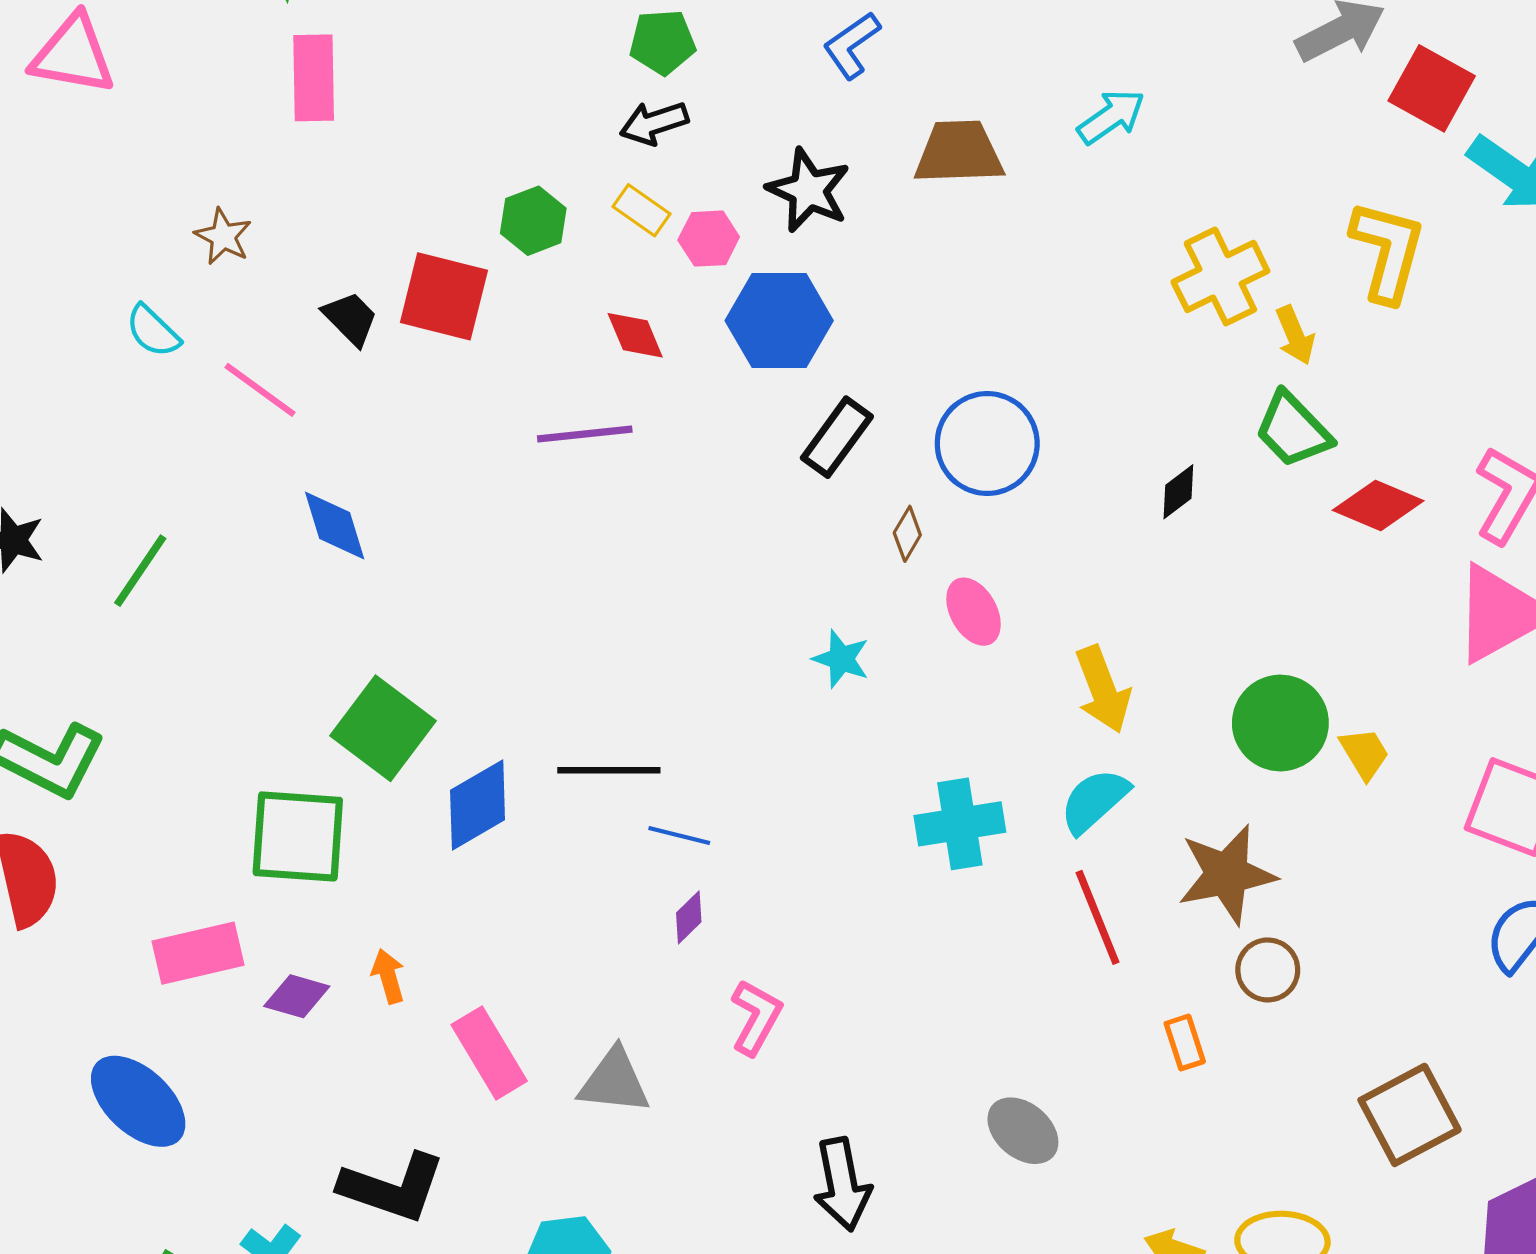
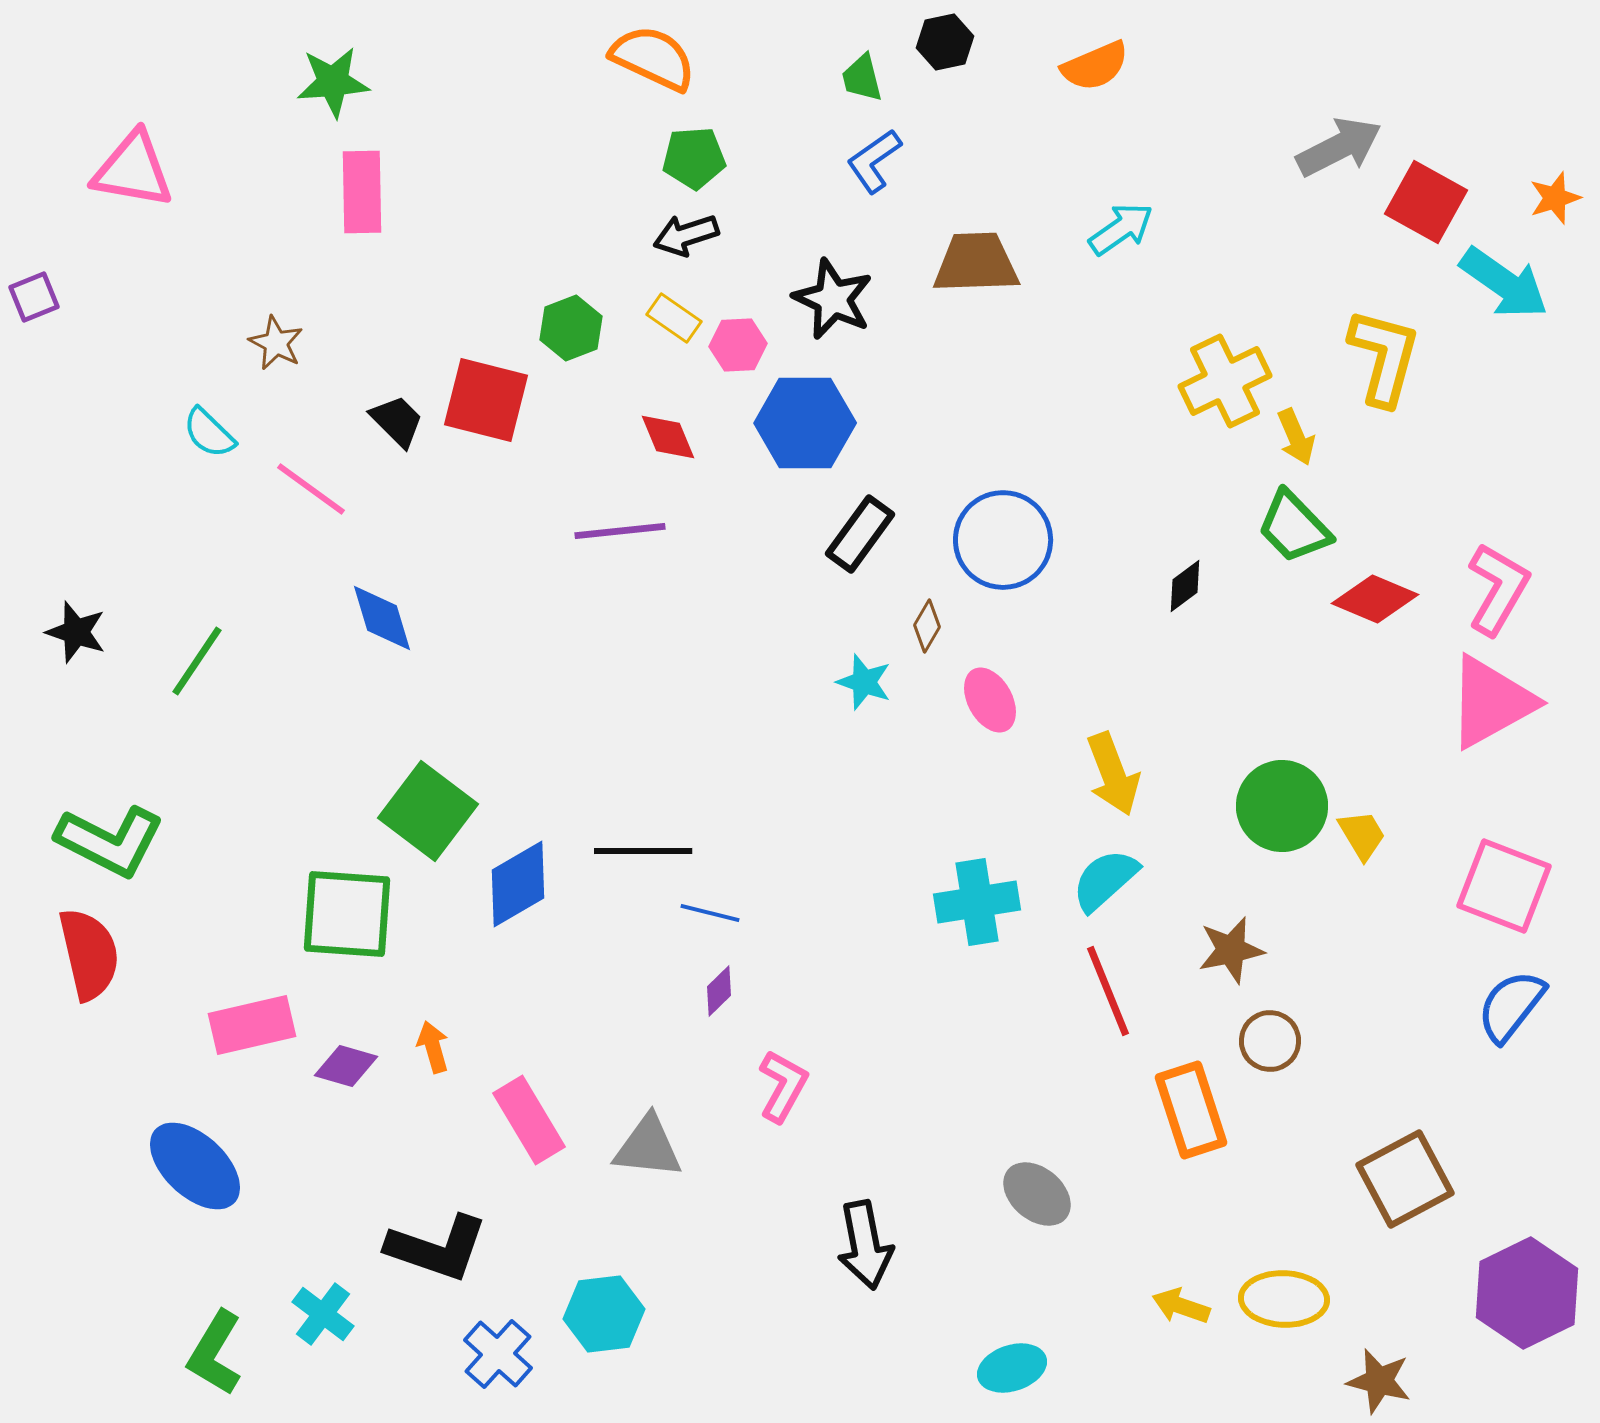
cyan star: (841, 659) -> (864, 682), moved
brown star: (1227, 874) -> (1231, 950), size x0.7
orange rectangle: (1185, 1042) -> (1191, 1110), size x1.8

